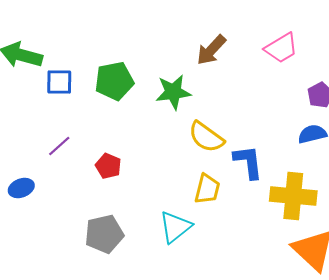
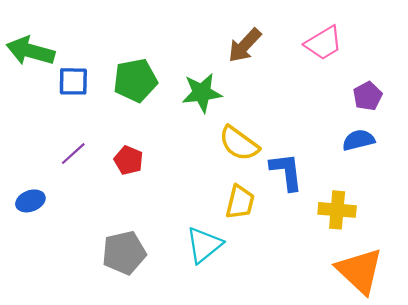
red pentagon: (108, 166) -> (129, 160), moved
yellow cross: (293, 196) -> (337, 210), size x0.7

